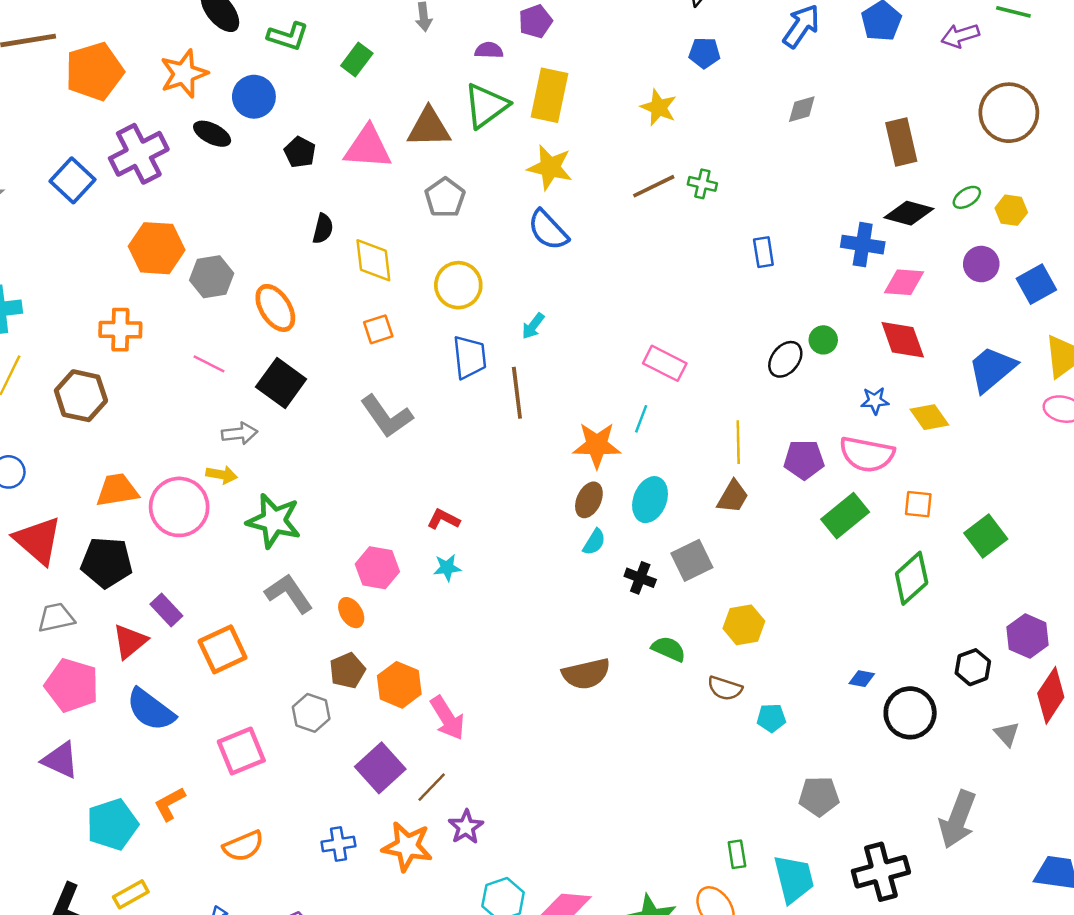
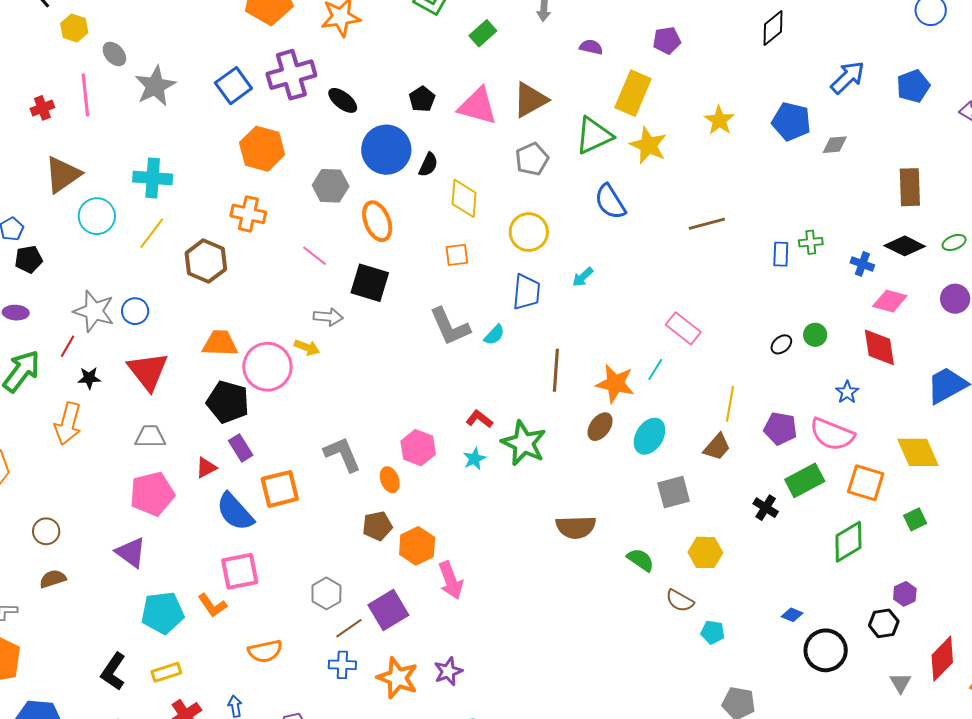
purple pentagon: (535, 21) -> (667, 40), moved
blue pentagon: (704, 53) -> (791, 122), moved, size x1.5
blue circle: (254, 97) -> (386, 150), moved, size x1.4
green triangle: (486, 106) -> (594, 135), moved
brown triangle: (429, 127) -> (530, 100), turned -39
black ellipse: (212, 134) -> (343, 100), moved
yellow star: (550, 167) -> (648, 145), moved
green cross: (702, 184) -> (811, 242), moved, turned -30
brown line: (654, 186) -> (707, 224), moved
blue cross: (863, 245) -> (862, 264), size x0.7
orange hexagon: (157, 248) -> (262, 149), moved
black ellipse: (785, 359) -> (781, 344), size x0.7
black square: (281, 383) -> (370, 283), turned -30
brown line: (517, 393) -> (556, 370), moved
blue star: (875, 401) -> (847, 392), turned 30
yellow diamond: (929, 417) -> (918, 452), moved, size x1.4
orange square: (918, 504) -> (866, 483), size x1.5
green star: (274, 521) -> (524, 443), moved
green square: (986, 536) -> (915, 519), size x0.7
cyan semicircle: (594, 542) -> (494, 335), moved
black pentagon: (107, 562) -> (228, 402), moved
cyan star: (447, 568) -> (474, 459), turned -30
black cross: (640, 578) -> (766, 508), moved
purple hexagon: (1028, 636) -> (905, 594), moved, size x0.7
red triangle: (130, 641) -> (206, 468), size x0.7
brown semicircle: (586, 674) -> (576, 527), moved
pink pentagon: (72, 685) -> (152, 494), turned 30
blue semicircle: (151, 710) -> (235, 512), moved
gray hexagon: (311, 713) -> (326, 593), moved
pink square: (241, 751) -> (240, 571), moved
brown line: (432, 787) -> (349, 628), moved
orange L-shape: (170, 804) -> (212, 605), turned -108

